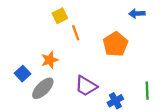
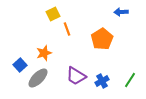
green line: (147, 91) -> (130, 80), turned 35
blue cross: (115, 101) -> (102, 81), moved

